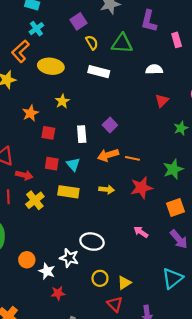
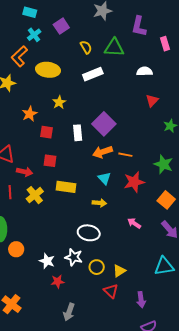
purple square: (79, 21) -> (61, 26), moved
white rectangle: (99, 72) -> (93, 74), turned -36
purple square: (110, 125) -> (104, 124), size x1.6
cyan triangle: (73, 164) -> (104, 178), moved
green star: (173, 169) -> (163, 164), turned -30
yellow arrow: (107, 189) -> (99, 203), moved
orange square: (176, 207) -> (166, 200), turned -30
white star: (69, 258) -> (74, 257), moved
orange circle: (27, 260) -> (16, 249), moved
cyan triangle: (172, 278) -> (164, 266), turned 30

